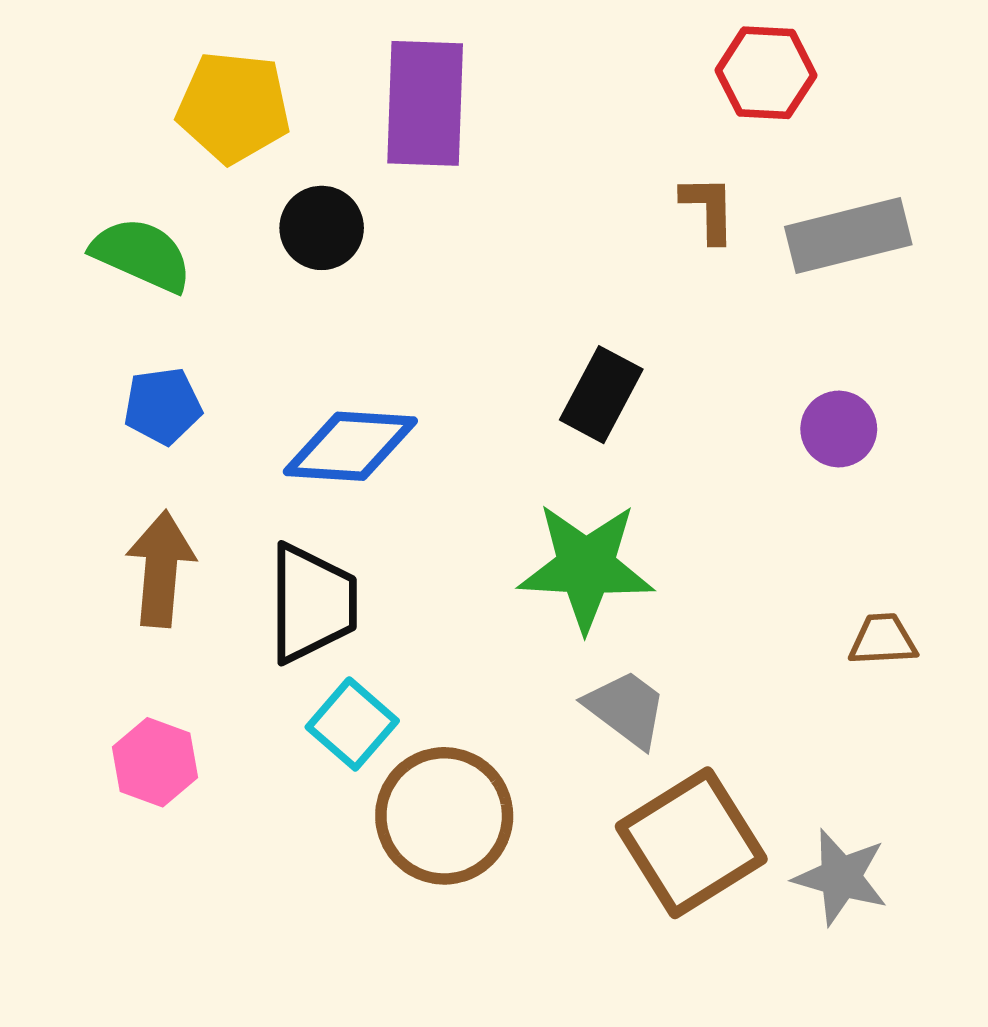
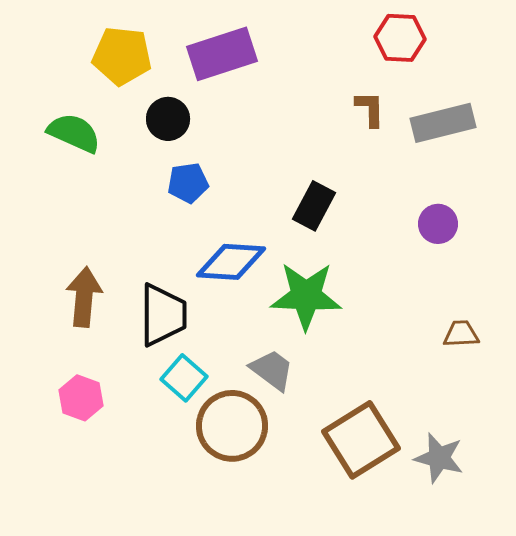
purple rectangle: (425, 103) -> (222, 54), turned 70
blue pentagon: (163, 406) -> (188, 183), moved
blue diamond: (350, 446) -> (231, 262), moved
gray trapezoid: (626, 709) -> (272, 370), moved

